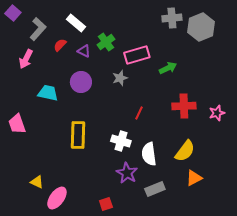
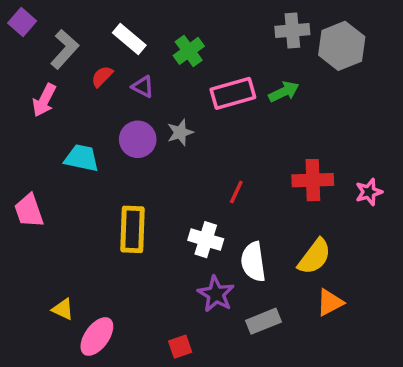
green cross: (106, 42) -> (189, 51), moved
green arrow: (168, 68) -> (284, 92), moved
gray star: (120, 78) -> (180, 133), moved

